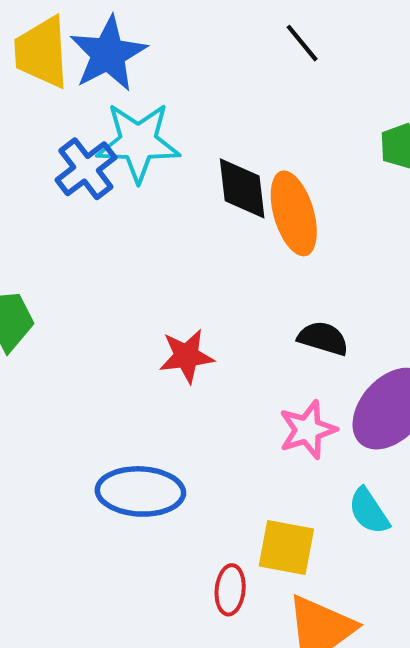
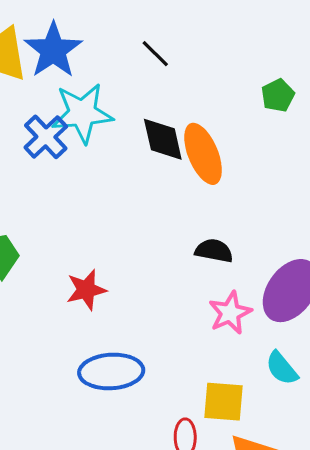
black line: (302, 43) -> (155, 54), moved
black semicircle: (323, 338) -> (214, 251), moved
red star: (186, 356) -> (86, 290), moved

